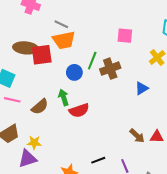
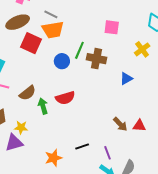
brown ellipse: (26, 48) -> (18, 22), moved, turned -30
red square: (42, 55) -> (31, 43), turned 30
brown cross: (110, 69) -> (97, 59), turned 30
green arrow: (64, 97) -> (43, 106), moved

